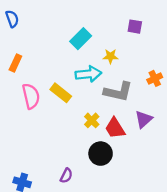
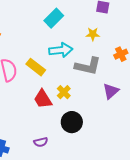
yellow star: (110, 56) -> (93, 34), moved
red trapezoid: (115, 128) -> (43, 99), moved
purple semicircle: (66, 176) -> (41, 142), turned 48

